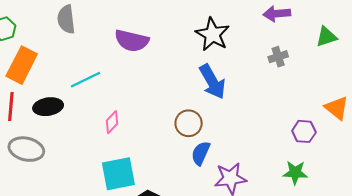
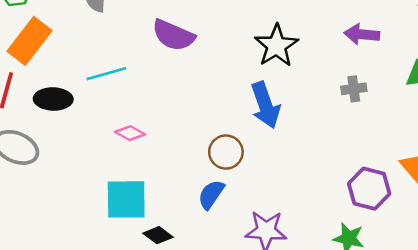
pink diamond: (112, 122) -> (130, 133), turned 65
purple hexagon: (304, 131) -> (369, 189), size x1.4
blue semicircle: (201, 153) -> (211, 194), moved

